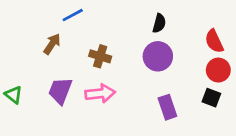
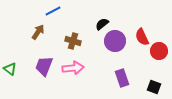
black semicircle: (159, 23) -> (102, 24), moved, turned -144
red semicircle: (214, 41) -> (142, 37), moved
black square: (211, 98) -> (154, 87), moved

